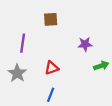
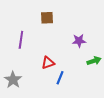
gray star: (17, 73) -> (13, 80), moved
blue line: (51, 95) -> (60, 78), moved

